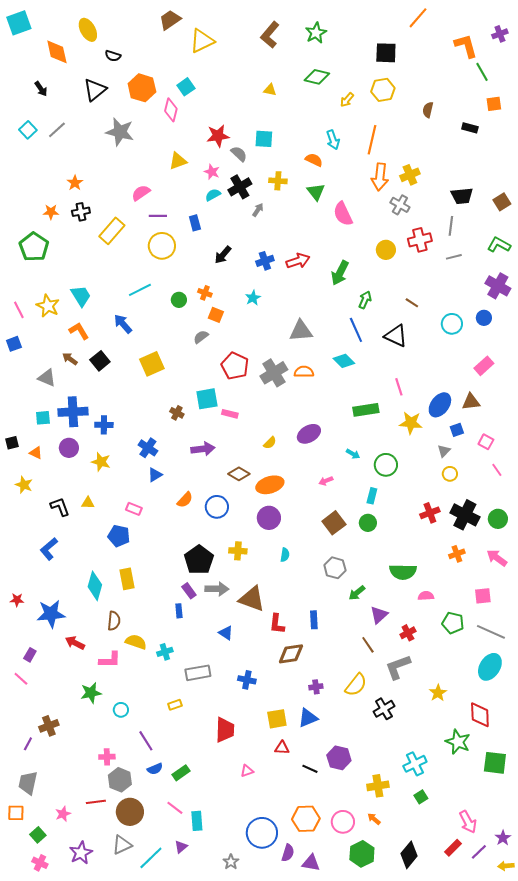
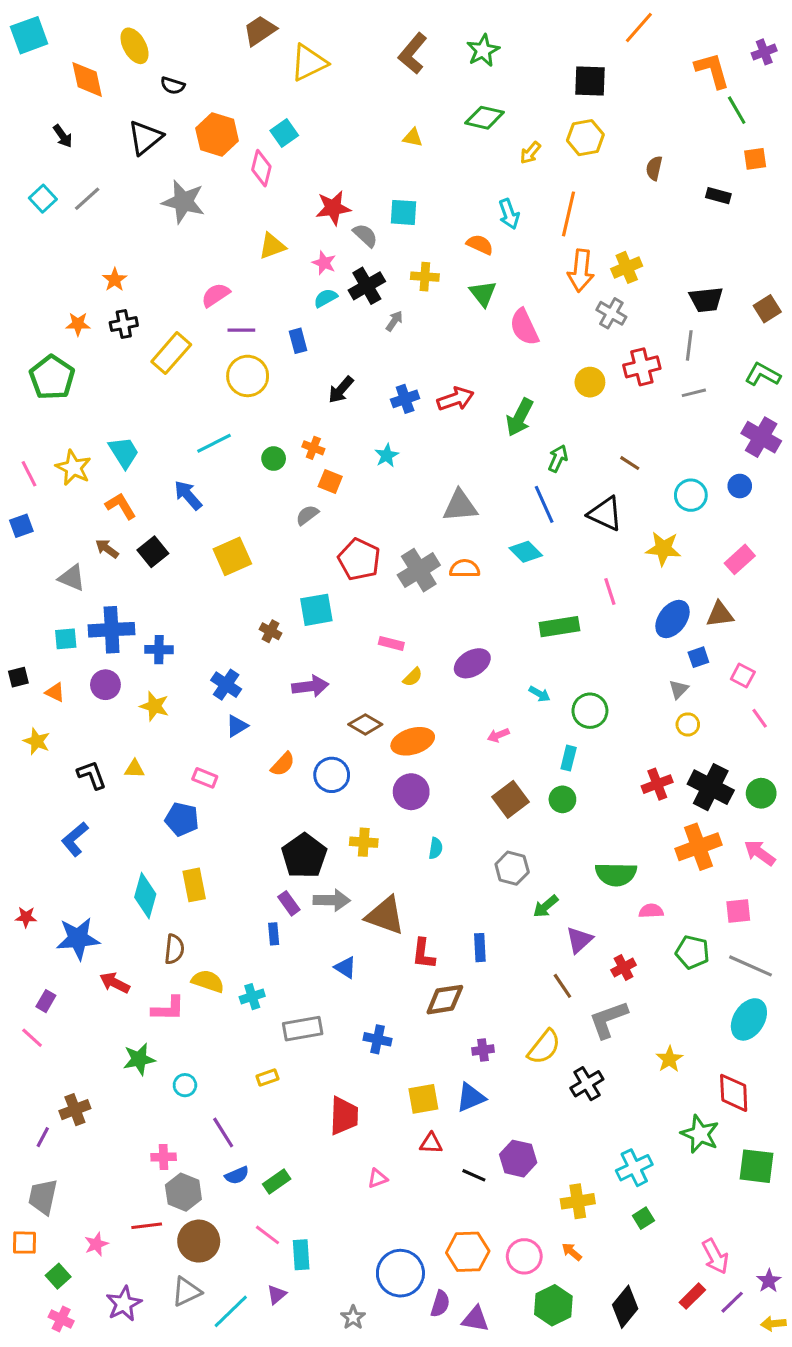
pink rectangle: (230, 414) -> (391, 643), moved
yellow star: (411, 423) -> (663, 549), moved
orange cross: (457, 554) -> (698, 847), size x1.8

